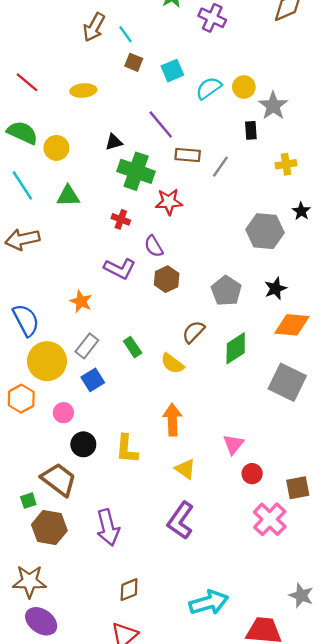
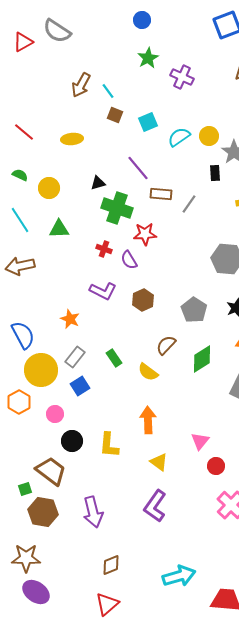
green semicircle: (22, 133) -> (20, 175), size x0.6
purple semicircle: (154, 246) -> (129, 260), moved

